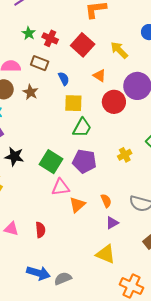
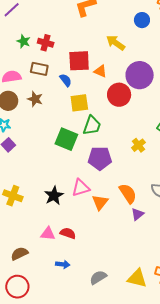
red square: (83, 45) -> (79, 61), moved, turned -35
black star: (14, 157) -> (54, 196), moved, turned -30
green square: (51, 162) -> (66, 139), moved
orange semicircle: (106, 201) -> (128, 194), size x1.5
pink triangle: (11, 229) -> (48, 234), moved
red semicircle: (40, 230) -> (68, 233), turned -56
yellow triangle: (106, 254) -> (137, 278), moved
blue arrow: (38, 273) -> (63, 264), moved, size x0.6

